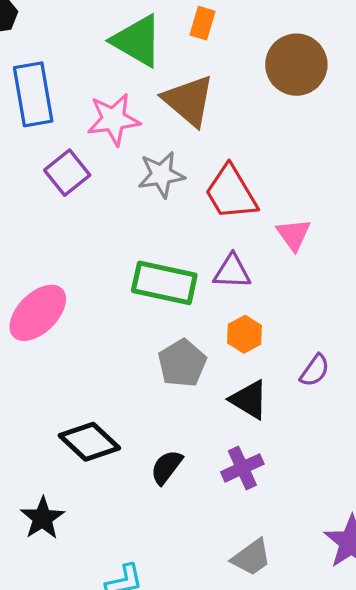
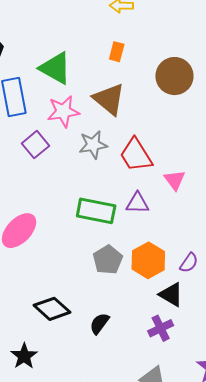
green triangle: (137, 41) -> (55, 68), moved
orange hexagon: (245, 334) -> (148, 260), moved, size x1.6
black triangle: (249, 400) -> (171, 295), moved
purple cross: (242, 468) -> (161, 328), moved

